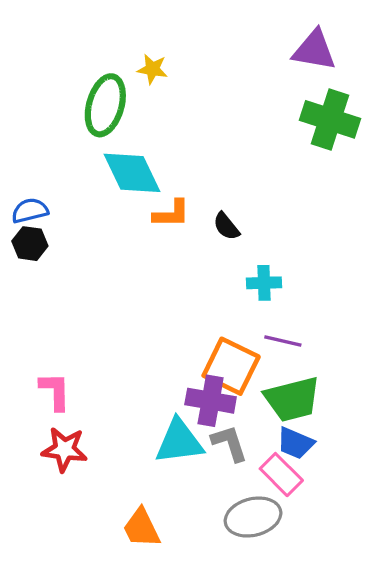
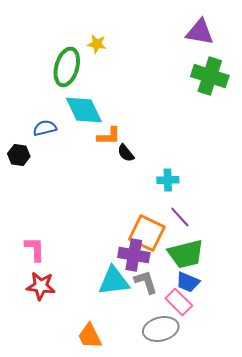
blue semicircle: (30, 211) -> (45, 128), moved
black semicircle: (226, 226) -> (126, 153), moved
purple line: (283, 341) -> (180, 217), turned 35

